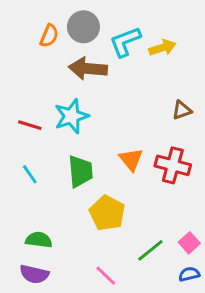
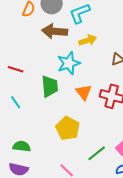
yellow arrow: (162, 48) -> (88, 40), moved
cyan star: (72, 116) -> (69, 63), moved
green trapezoid: (80, 171) -> (50, 86), moved

